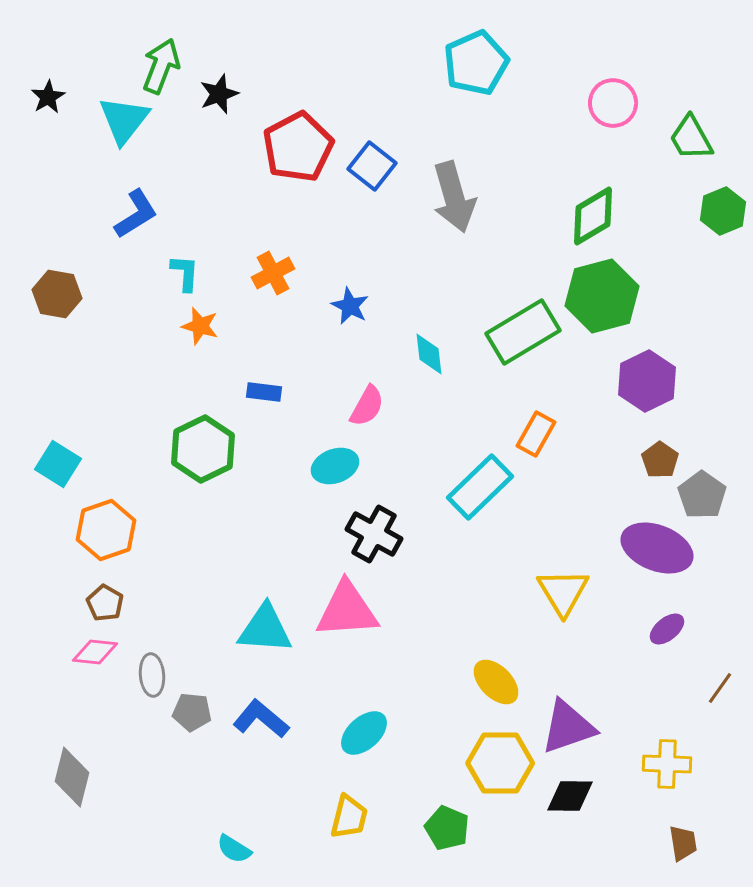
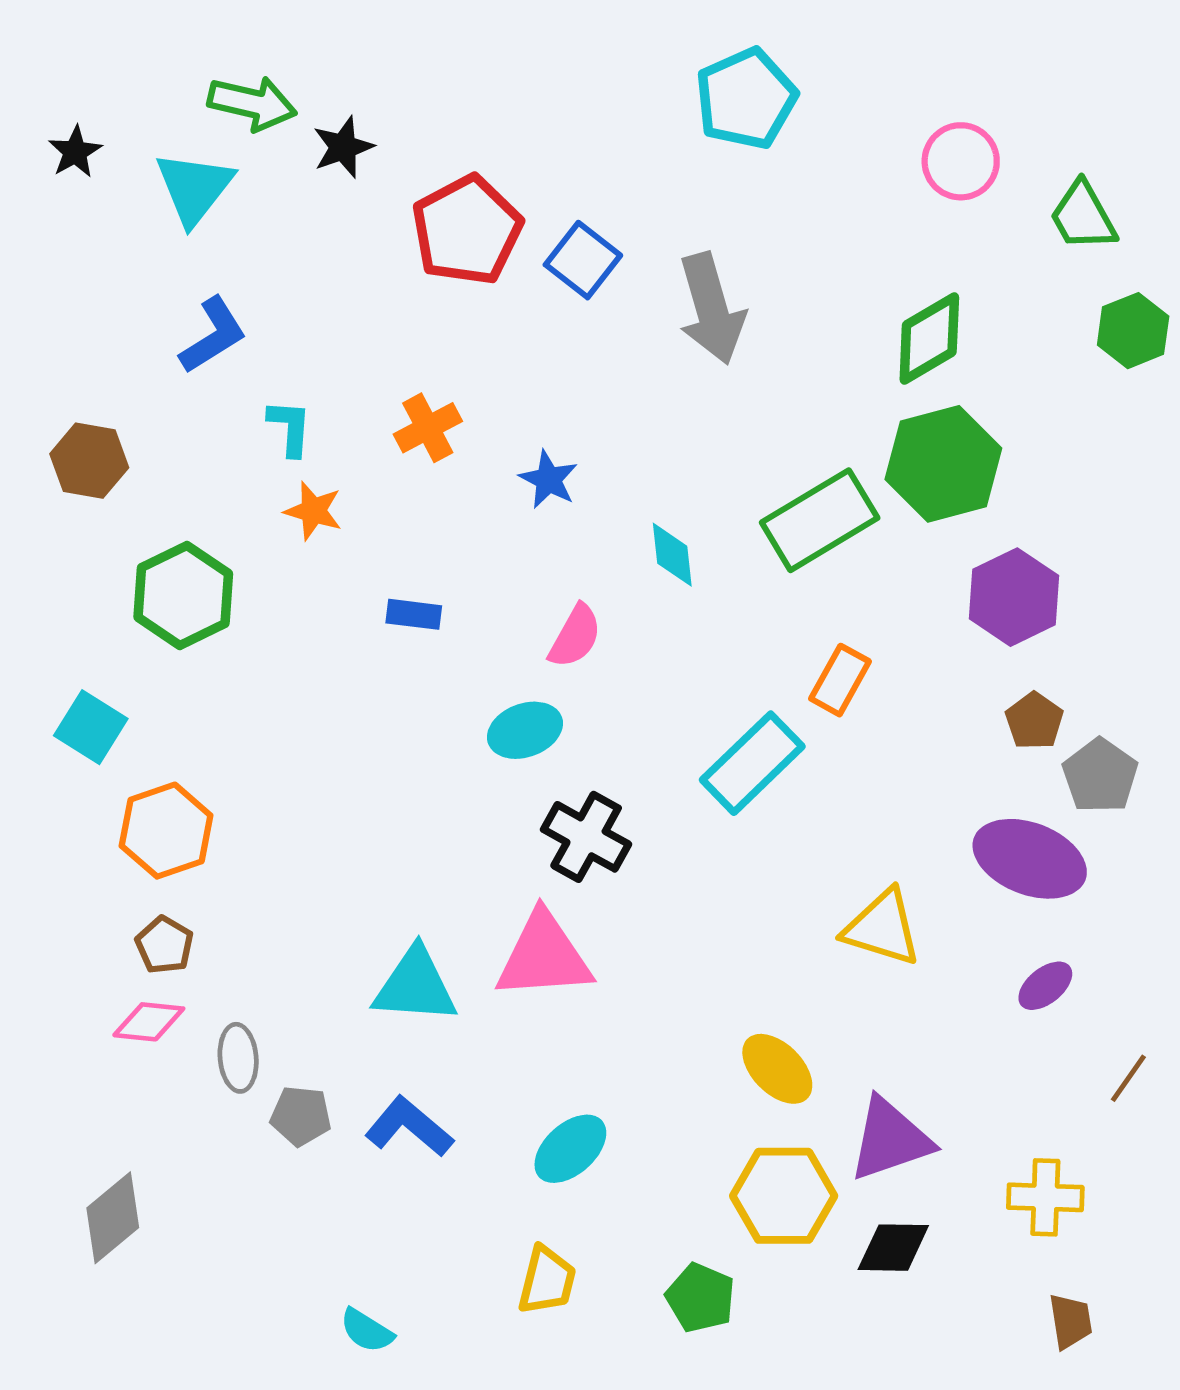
green arrow: (161, 66) -> (252, 103), turned 82
green hexagon: (203, 449) -> (183, 595), moved
yellow triangle: (563, 592) -> (882, 928), turned -42
gray diamond: (72, 777) -> (113, 1218), turned 36

